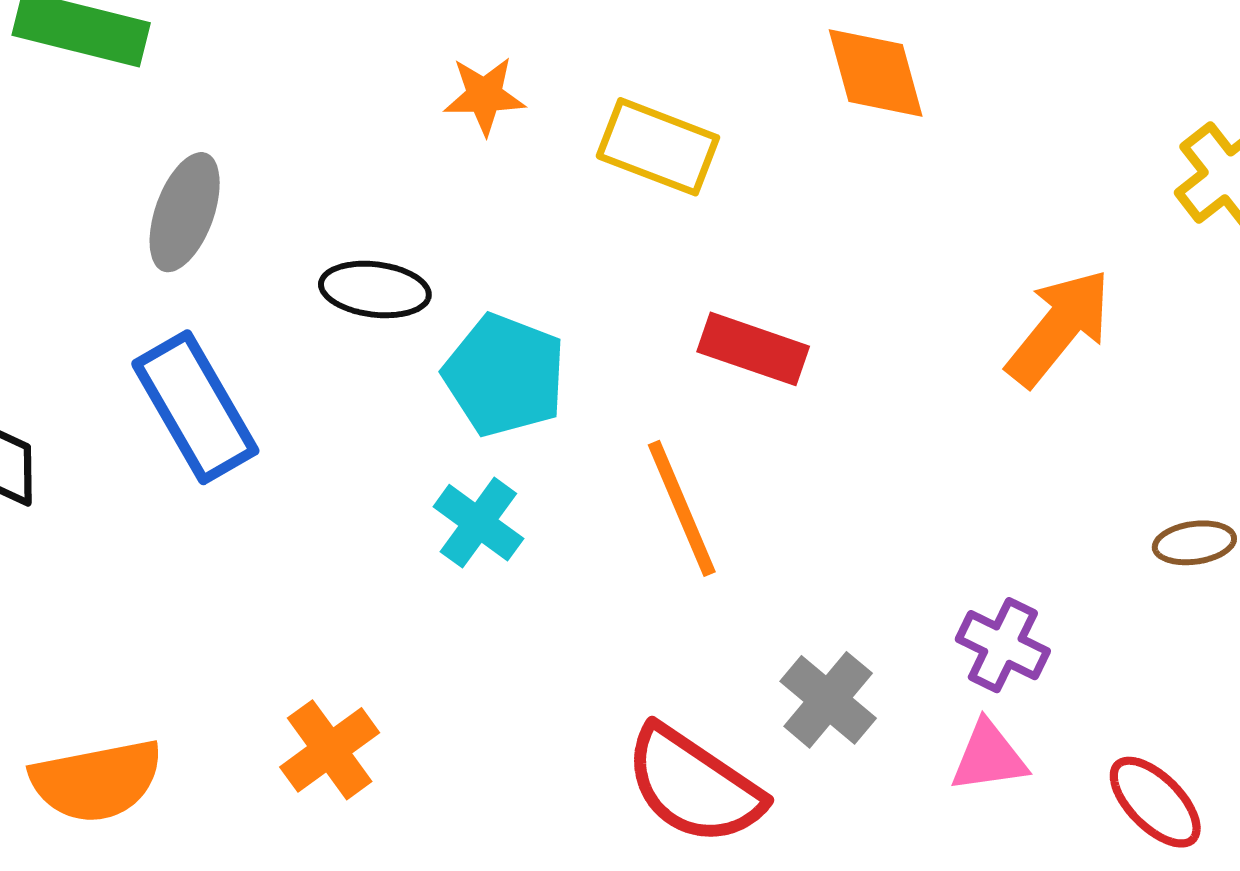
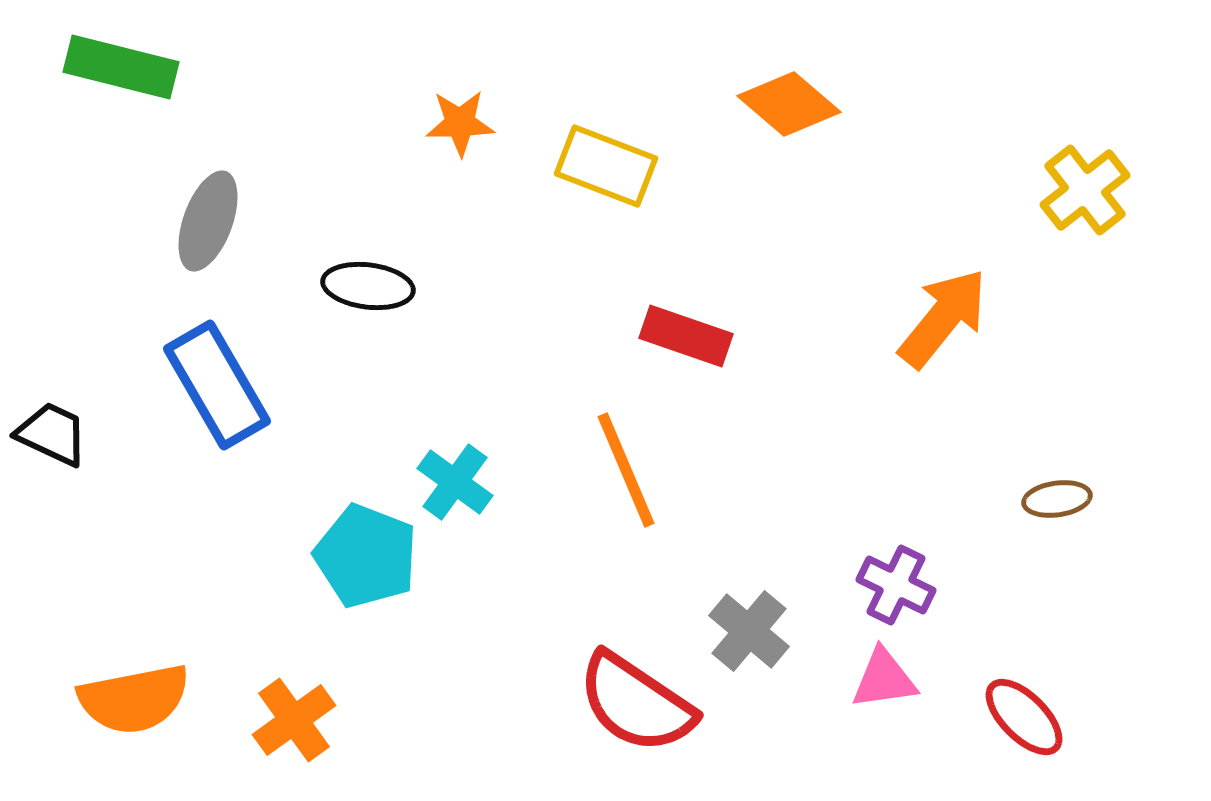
orange diamond: (876, 73) -> (789, 104), turned -34
cyan pentagon: (505, 375) -> (366, 556), moved
orange cross: (330, 750) -> (294, 720), moved

